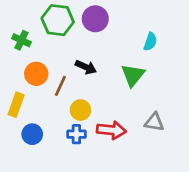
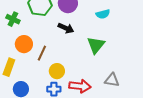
cyan semicircle: (150, 42) -> (103, 14), moved, turned 56
black arrow: (86, 67) -> (66, 28), moved

